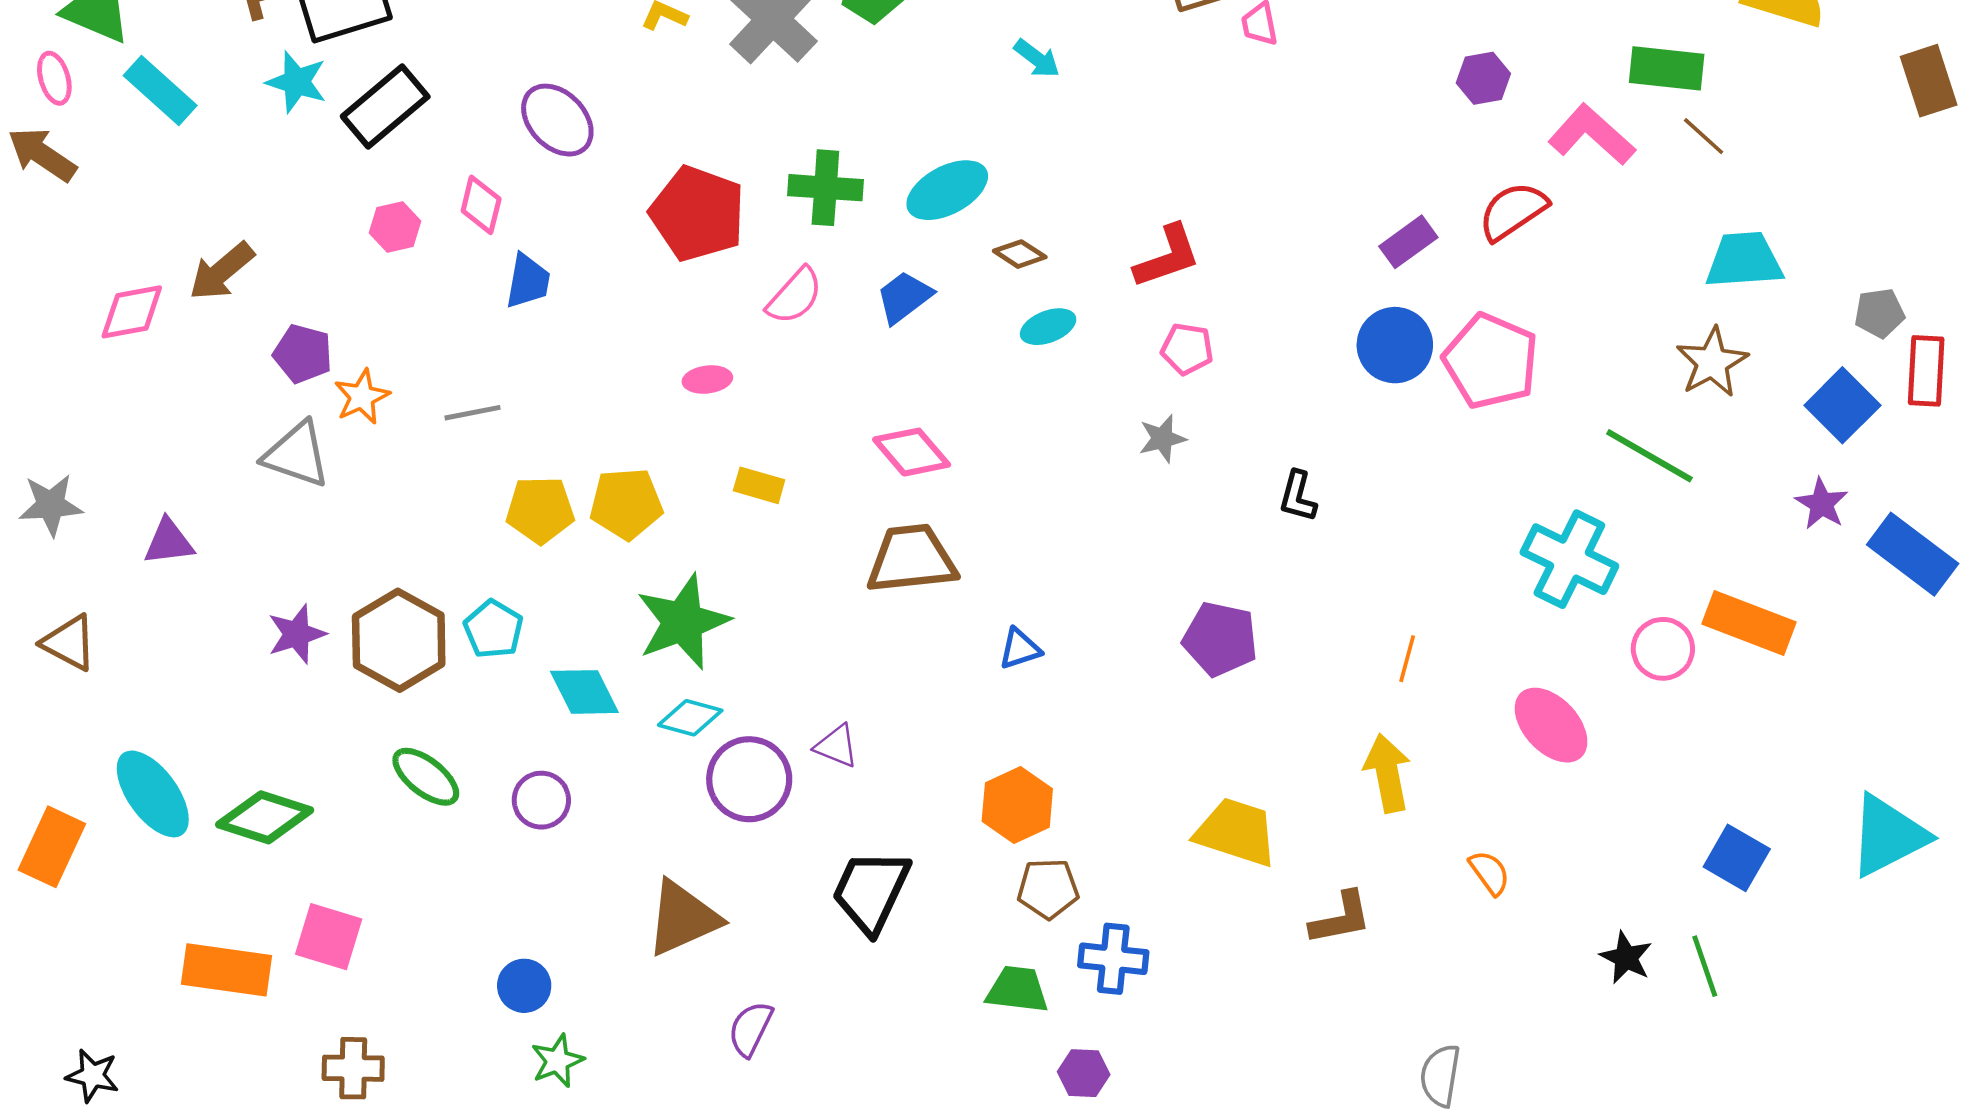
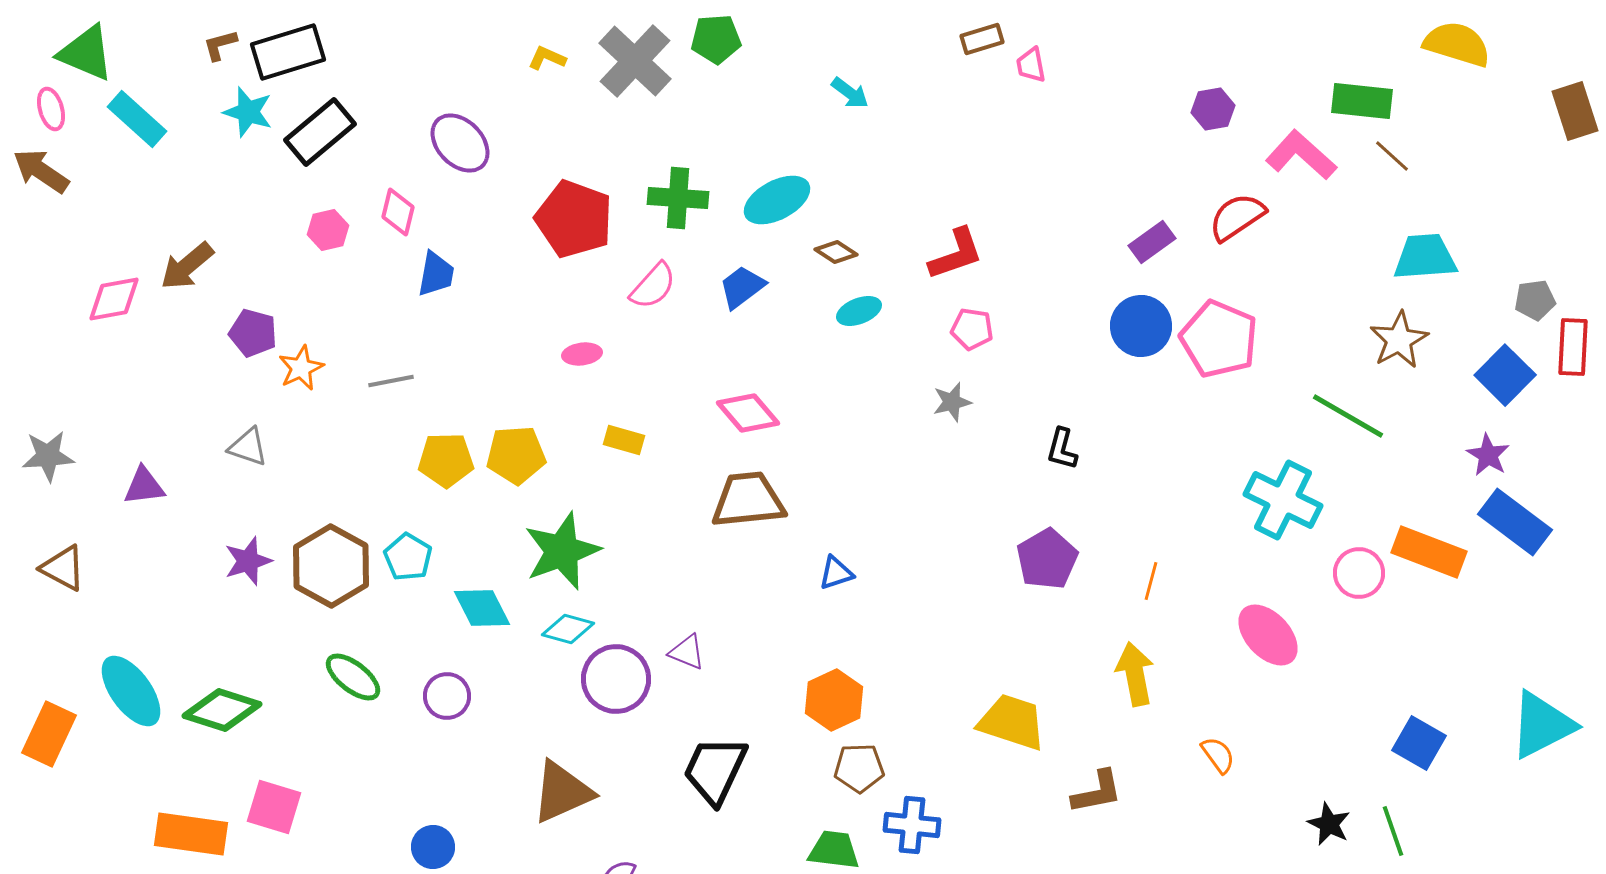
gray triangle: (297, 455) -> (248, 447), moved, size x0.7
blue rectangle: (1913, 554) -> (1515, 522), moved
purple pentagon: (1220, 639) -> (1047, 559), moved, turned 30

